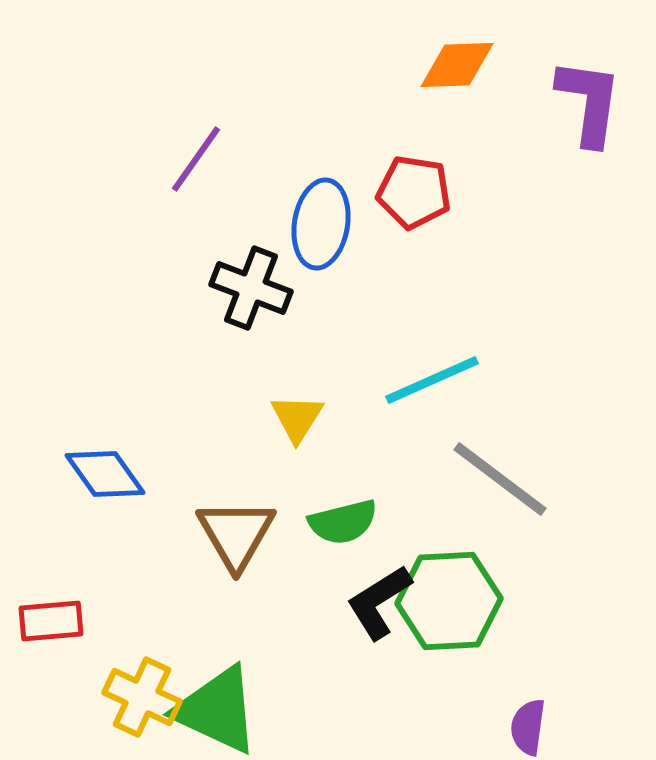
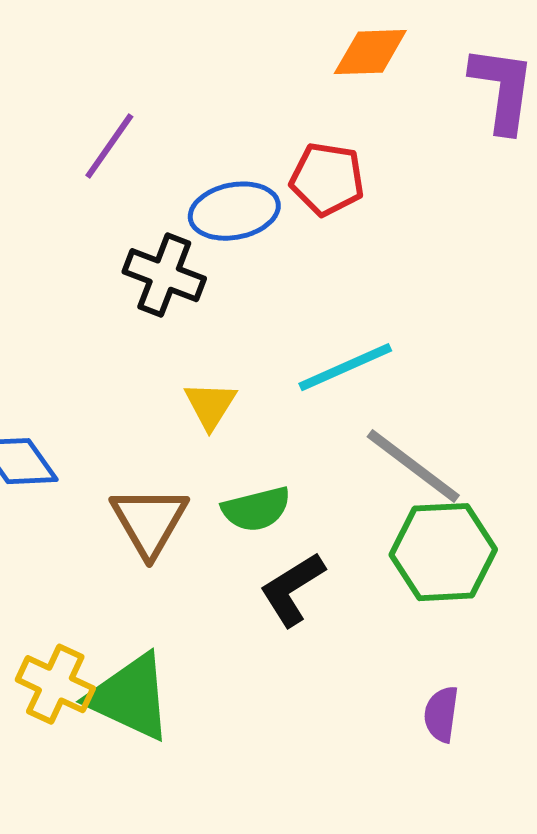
blue ellipse: (321, 224) -> (234, 211), turned 70
green hexagon: (449, 601) -> (443, 552), moved

